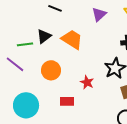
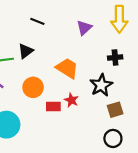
orange trapezoid: (72, 39) -> (67, 68), moved
red rectangle: (67, 101) -> (53, 107), moved

